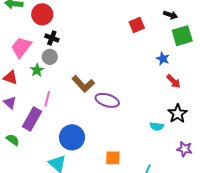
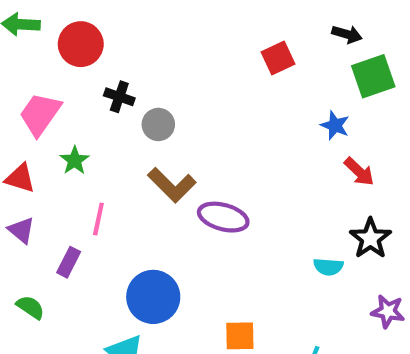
black cross: (52, 38) -> (119, 97), moved
gray circle: (50, 57) -> (158, 124), moved
purple rectangle: (32, 119) -> (69, 262), size x0.6

